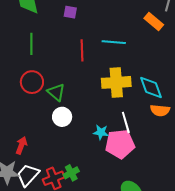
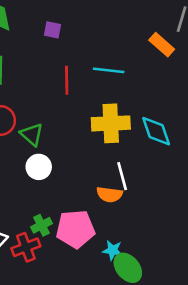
orange semicircle: (160, 110) -> (110, 195), moved
cyan star: (101, 132) -> (113, 250), moved
pink pentagon: (120, 144) -> (75, 229), moved
green cross: (71, 173) -> (41, 225), moved

